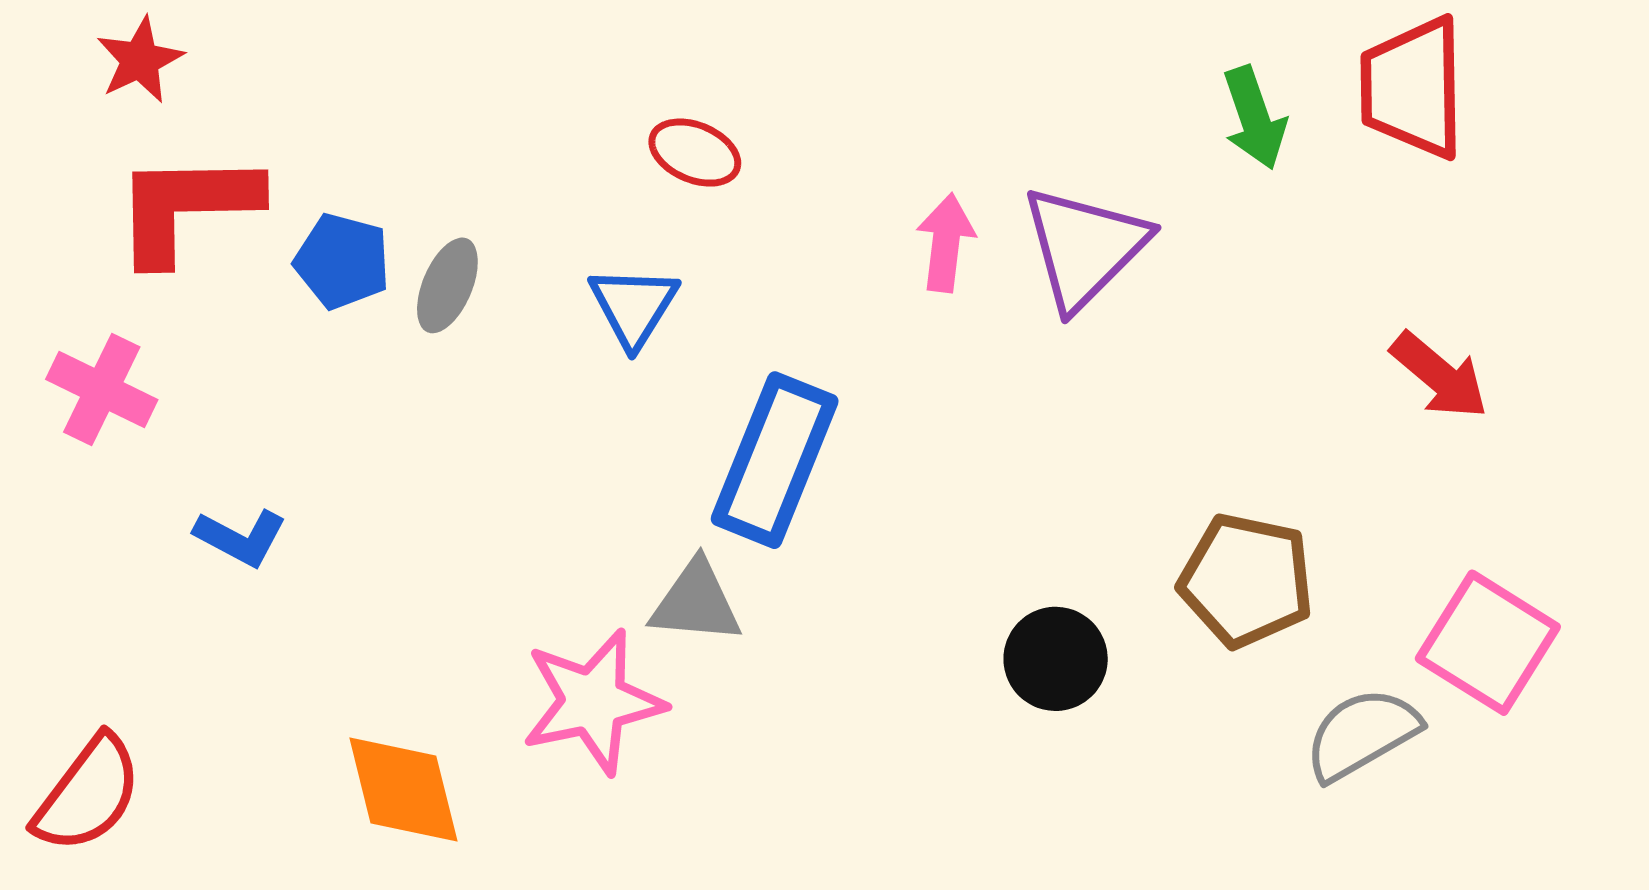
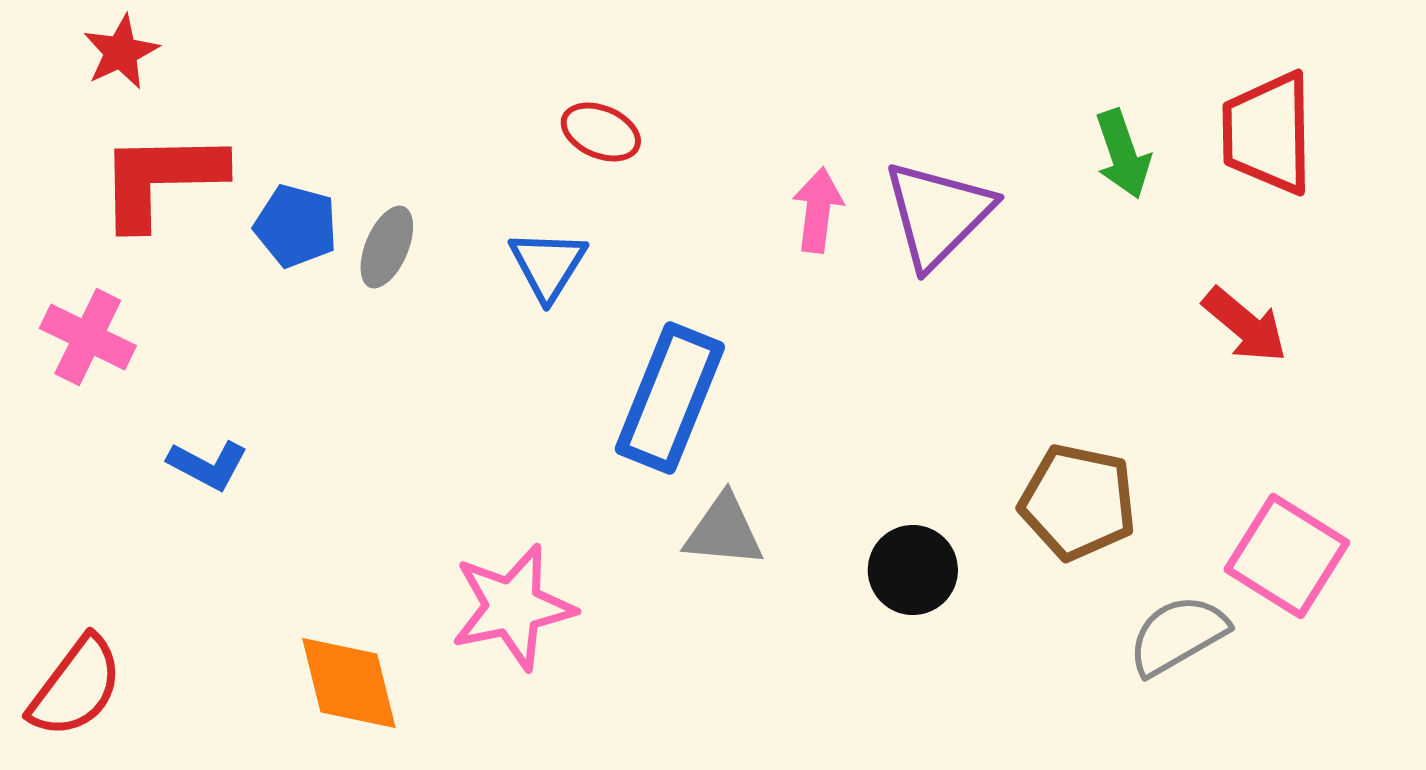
red trapezoid: (1413, 88) -> (1268, 133), moved
green arrow: (1254, 118) -> (1123, 154), moved
gray triangle: (696, 602) -> (724, 531), moved

